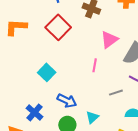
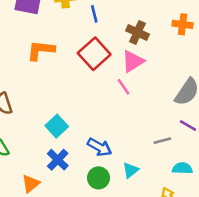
pink triangle: (109, 40) -> (133, 61), moved
pink line: (95, 65) -> (124, 87), moved, turned -48
cyan square: (47, 72) -> (57, 126), moved

